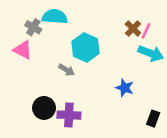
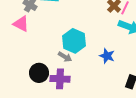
cyan hexagon: (86, 47) -> (74, 41), moved
gray arrow: (67, 70) -> (65, 57), moved

